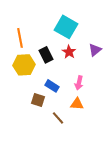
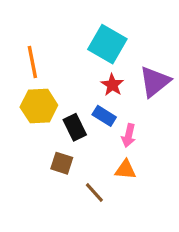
purple triangle: (95, 50) -> (155, 82), size x1.5
black rectangle: (46, 55) -> (75, 127), moved
blue rectangle: (52, 86) -> (104, 116), moved

